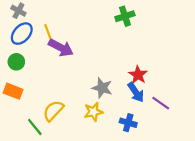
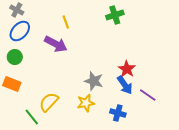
yellow line: (48, 31) -> (66, 22), moved

